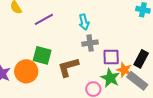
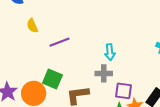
cyan arrow: (84, 22) -> (110, 52), moved

